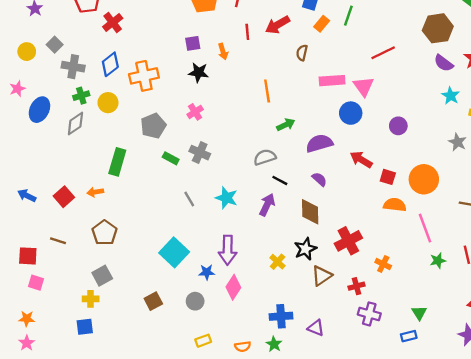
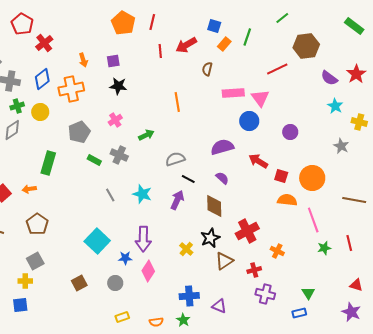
brown hexagon: (438, 28) -> (306, 46), moved
orange arrow: (223, 52) -> (83, 60), moved
green arrow: (286, 125) -> (146, 135), moved

